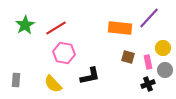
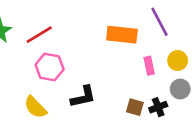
purple line: (149, 18) -> (159, 22), turned -70
brown square: (128, 57) -> (135, 107), moved
pink rectangle: (148, 62) -> (149, 66), moved

